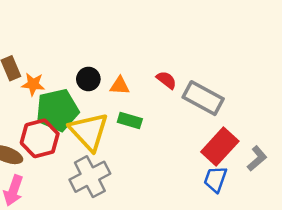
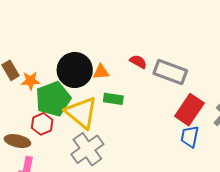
black circle: (88, 79) -> (75, 70), size x1.8
red hexagon: (40, 138) -> (42, 124), size x0.7

